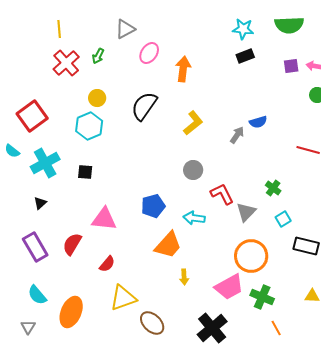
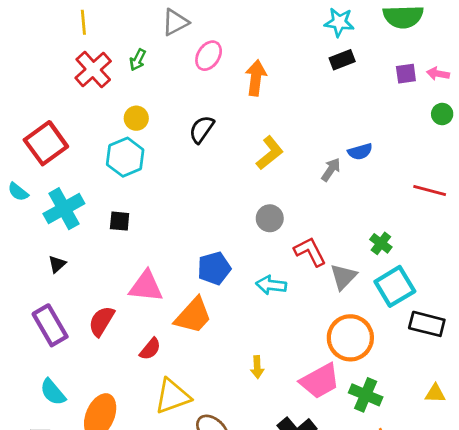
black semicircle: (144, 106) -> (202, 129), size x0.7
cyan square: (283, 219) -> (395, 286), size x1.8
orange trapezoid: (168, 245) -> (193, 316), moved

